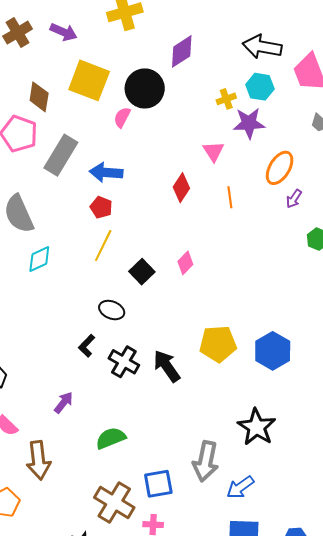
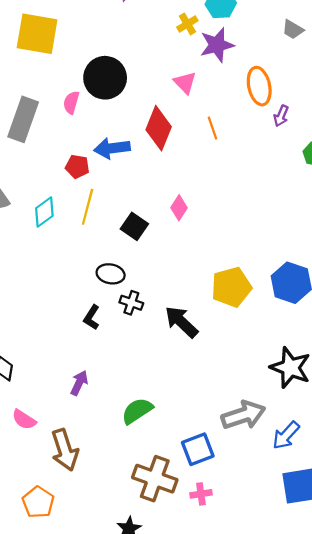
black circle: (145, 88) -> (105, 78), moved
pink semicircle: (122, 117) -> (71, 102), moved
orange ellipse: (280, 168) -> (259, 86), turned -32
blue arrow: (106, 173) -> (112, 148), moved
red diamond: (181, 188) -> (159, 128), size x1.4
cyan diamond: (39, 259) -> (44, 212), moved
black cross: (124, 362) -> (131, 303), moved, size x0.7
gray arrow: (206, 461) -> (243, 415), turned -108

